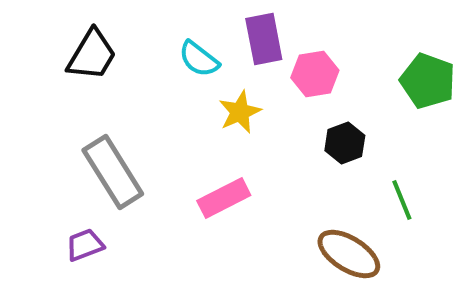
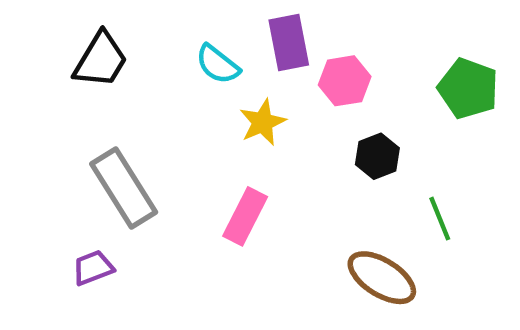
pink rectangle: (224, 198) -> (245, 216), turned -36

